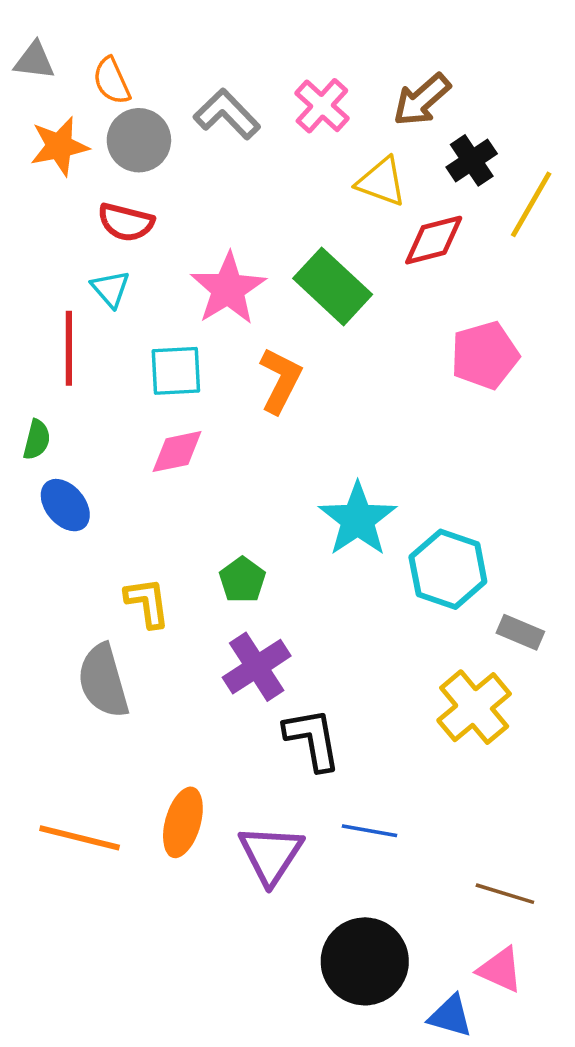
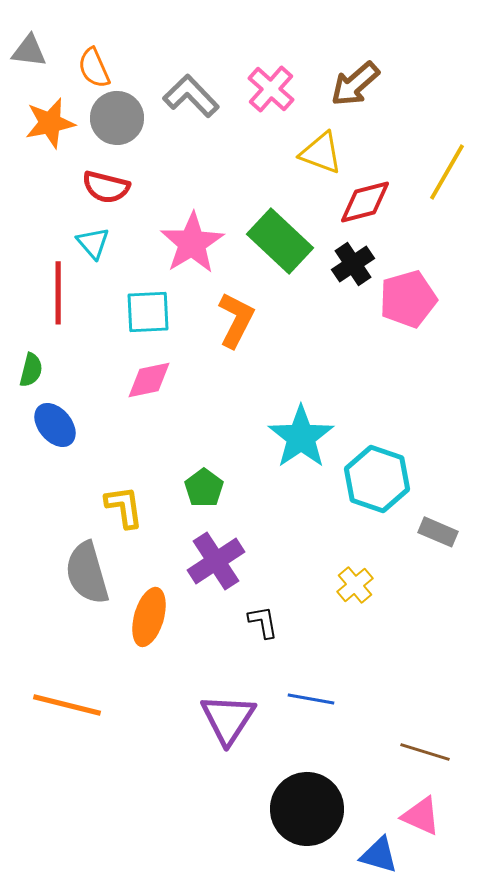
black cross: (472, 160) -> (353, 264), moved
yellow cross: (474, 707) -> (355, 585), moved, size x0.6
black L-shape: (312, 739) -> (263, 622), size x0.6
orange ellipse: (183, 822) -> (149, 617), moved

